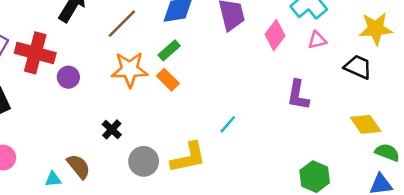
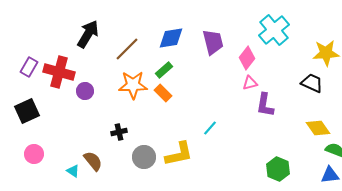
pink triangle: (317, 40) -> (250, 83), moved
black cross: (112, 129) -> (119, 132), turned 35
cyan triangle: (53, 179) -> (73, 171), turned 40

